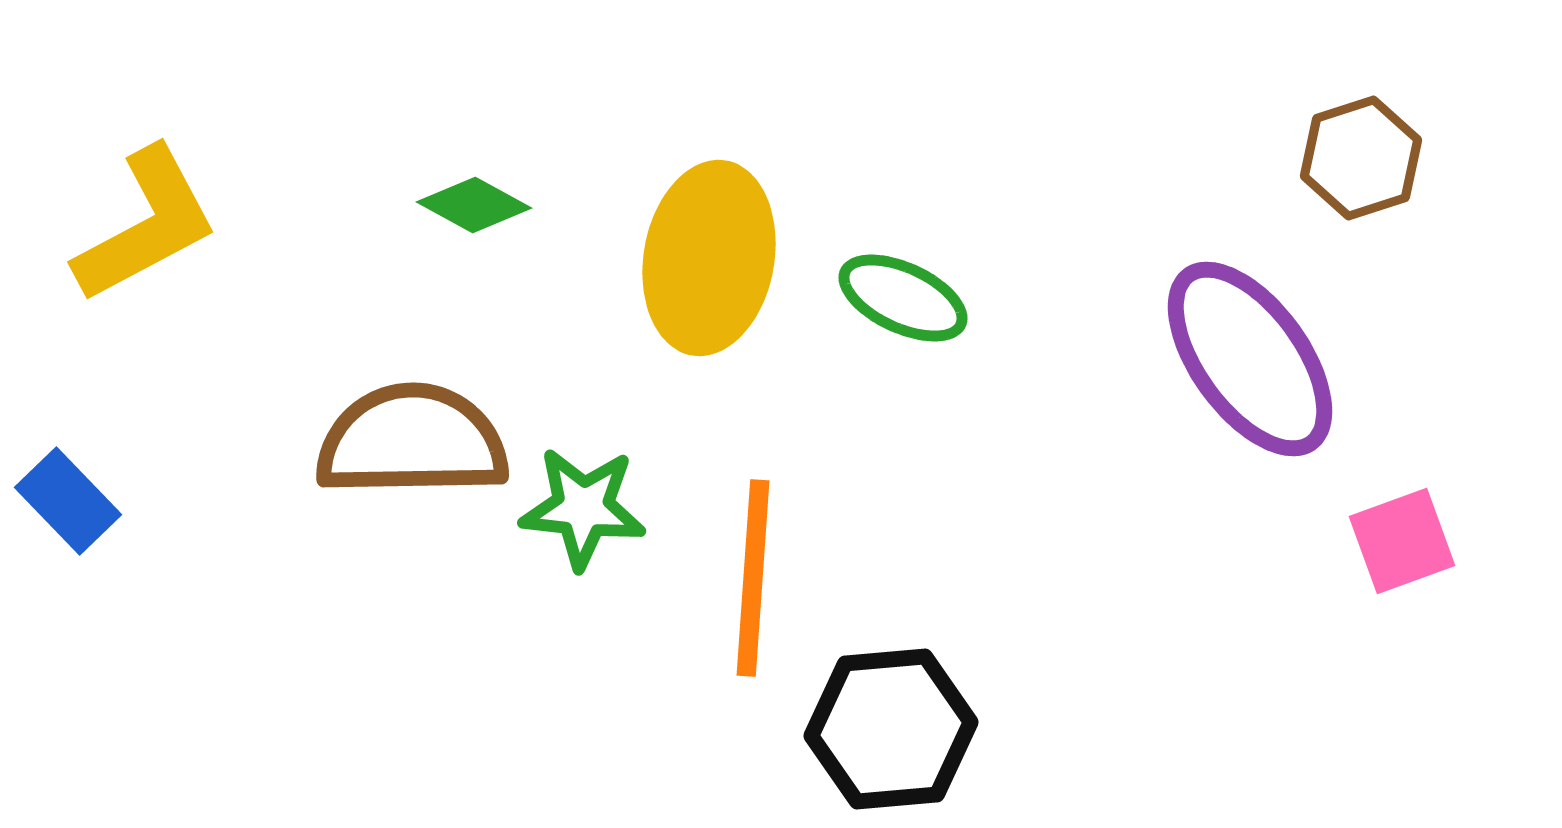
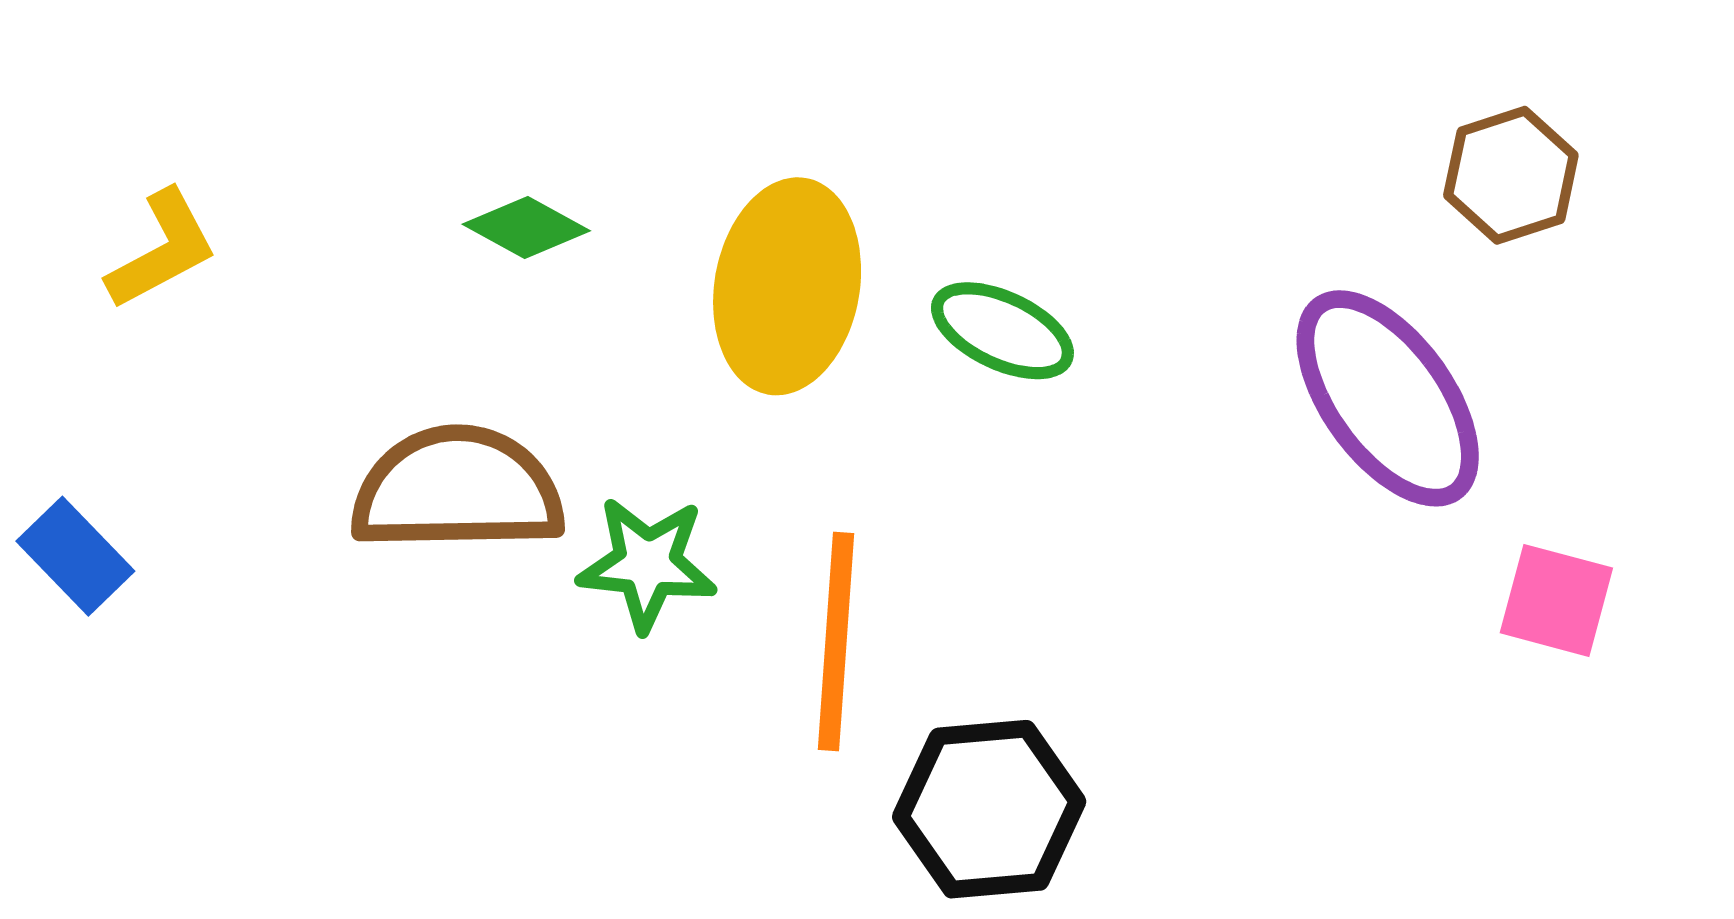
yellow L-shape: (146, 225) -> (162, 250), size x0.7
pink square: (1402, 541) -> (1556, 600), turned 35

